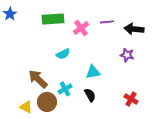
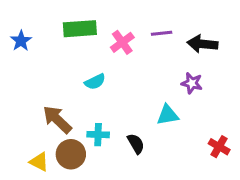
blue star: (10, 14) -> (21, 41), moved
cyan triangle: (93, 72) -> (168, 115), moved
cyan cross: (65, 89) -> (98, 135), turned 32
red cross: (131, 99) -> (219, 147), moved

